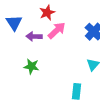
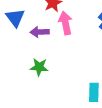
pink arrow: (57, 30) -> (65, 23), turned -54

